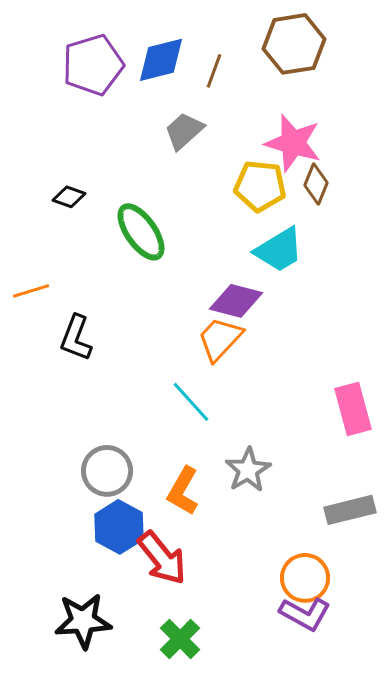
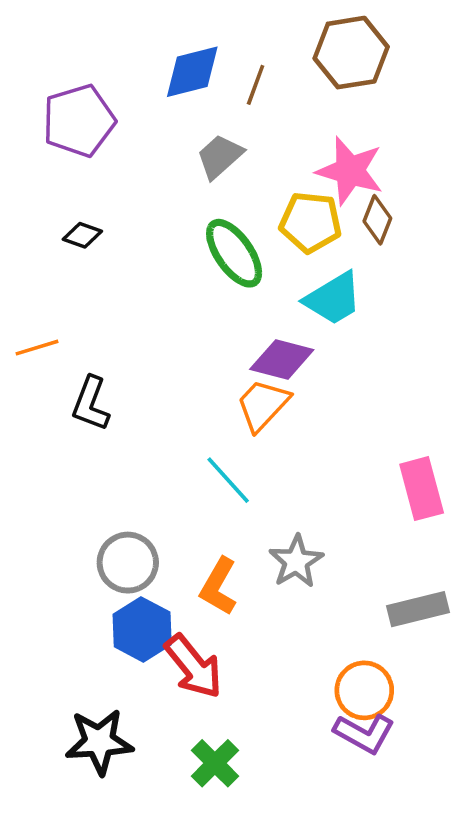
purple pentagon: (93, 65) -> (79, 121), moved
green ellipse: (141, 232) -> (234, 253), moved

